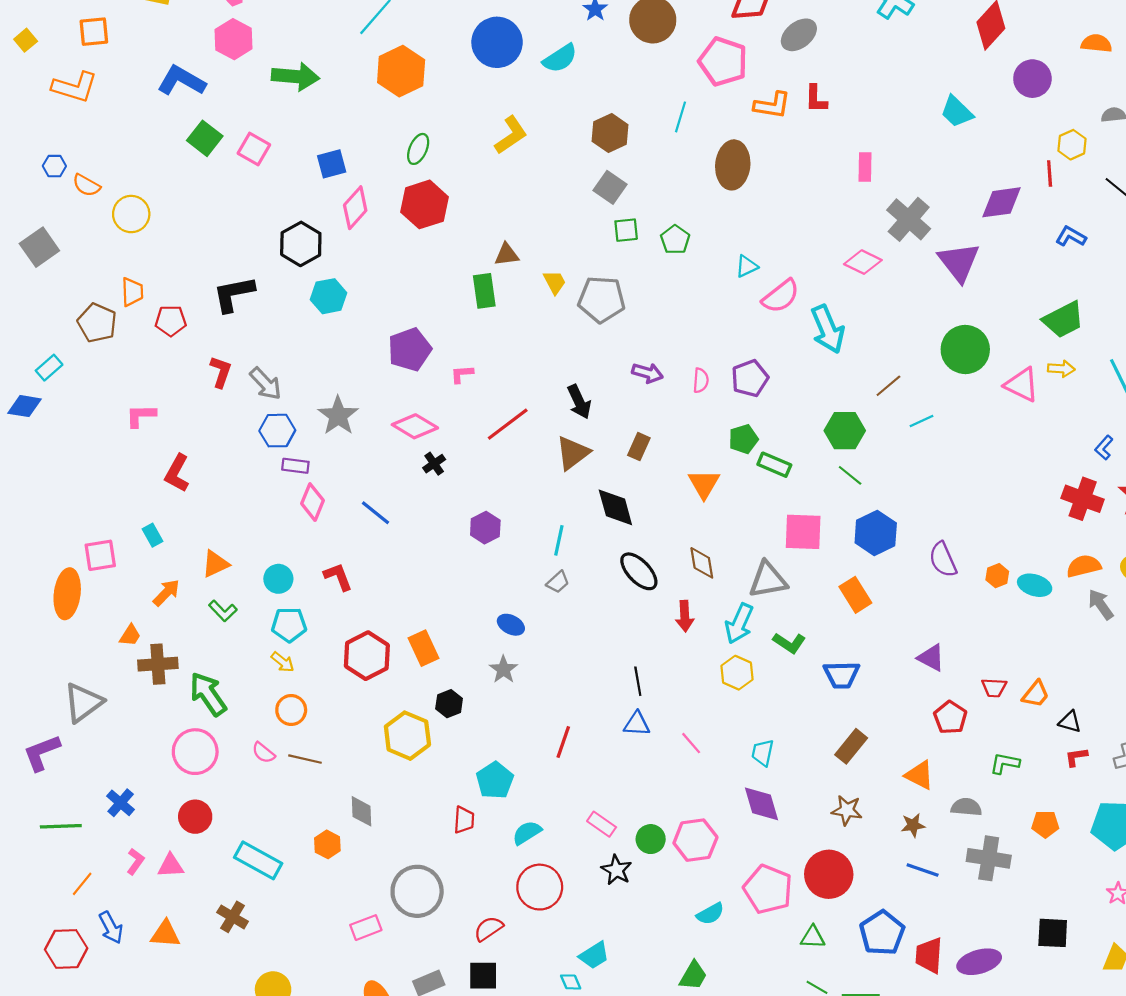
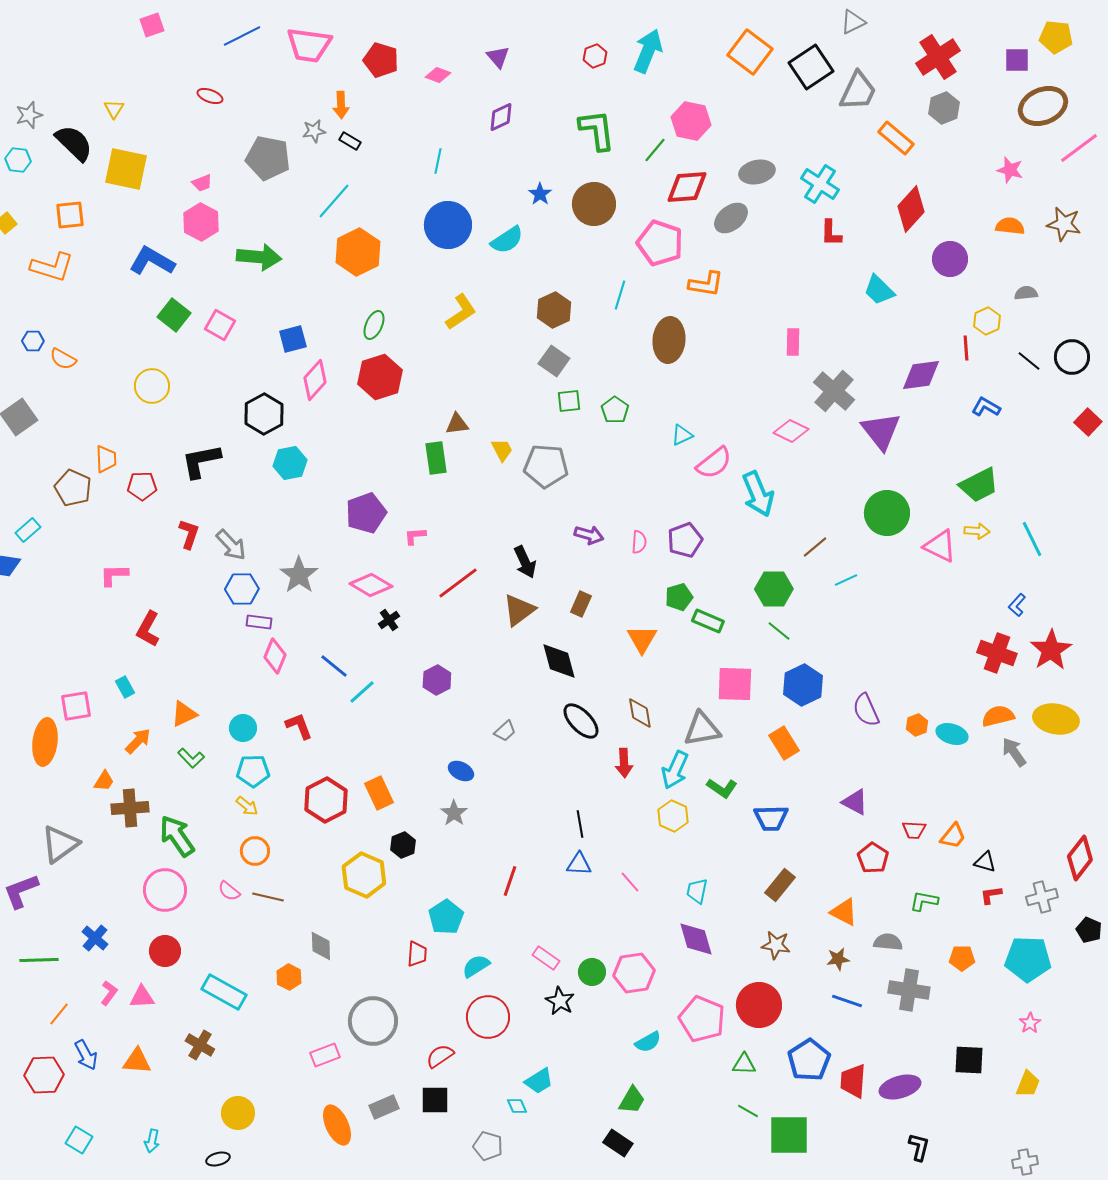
red L-shape: (816, 99) -> (831, 233), moved
yellow circle: (131, 214) -> (152, 386), moved
cyan line: (559, 540) -> (362, 692), moved, turned 36

